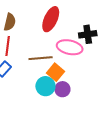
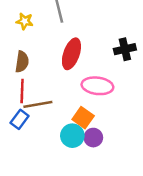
black cross: (88, 34) -> (125, 49), moved
brown line: (41, 58) -> (38, 104), moved

